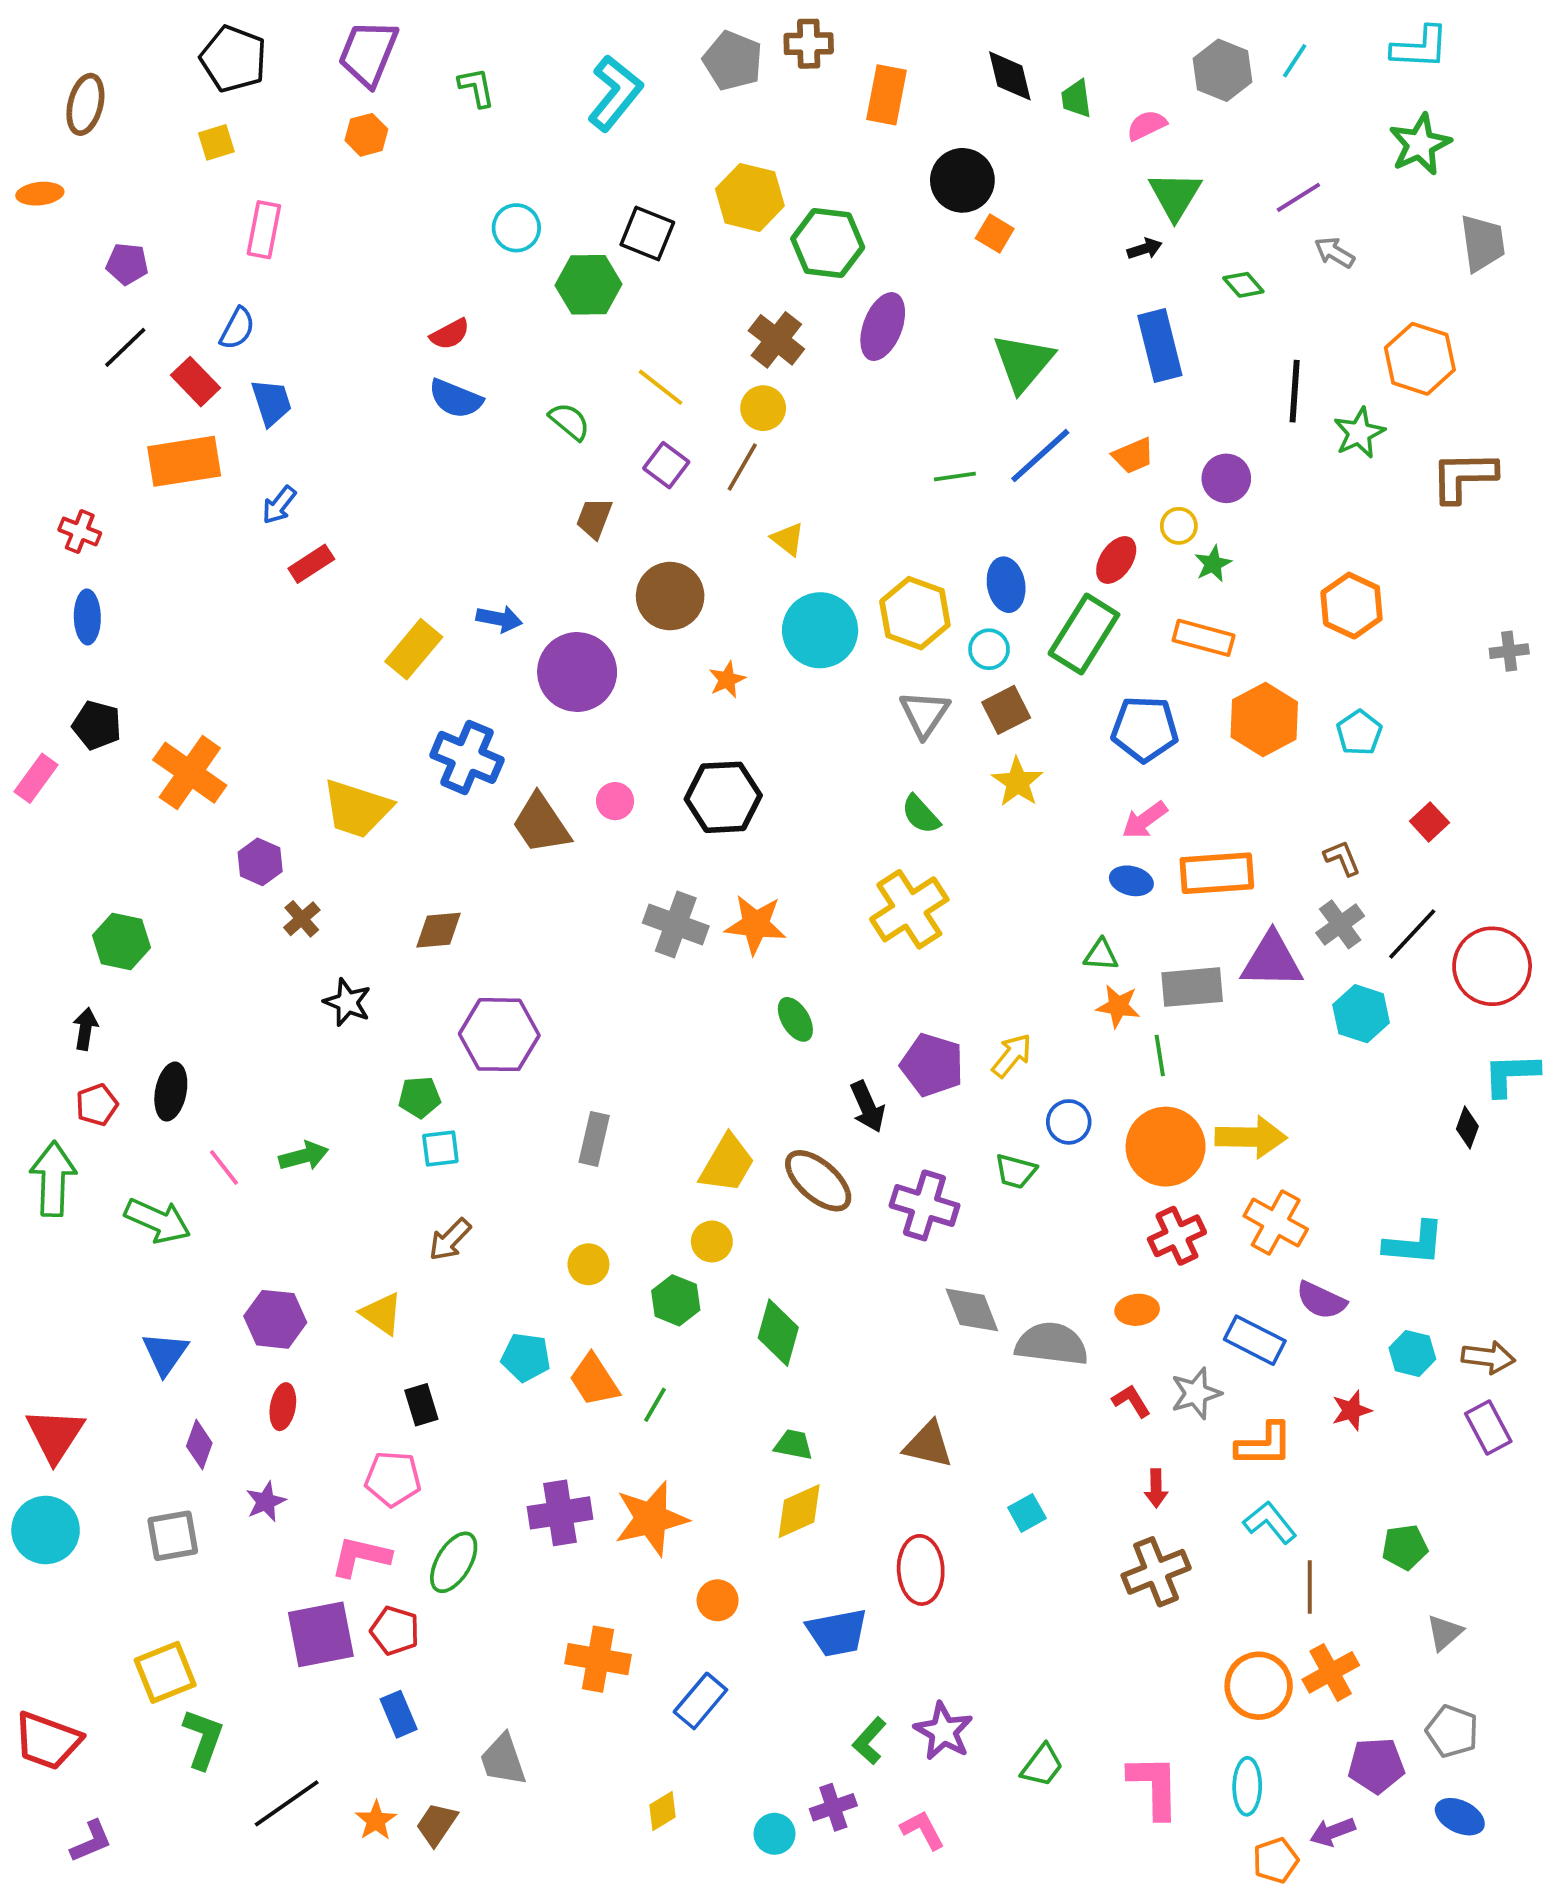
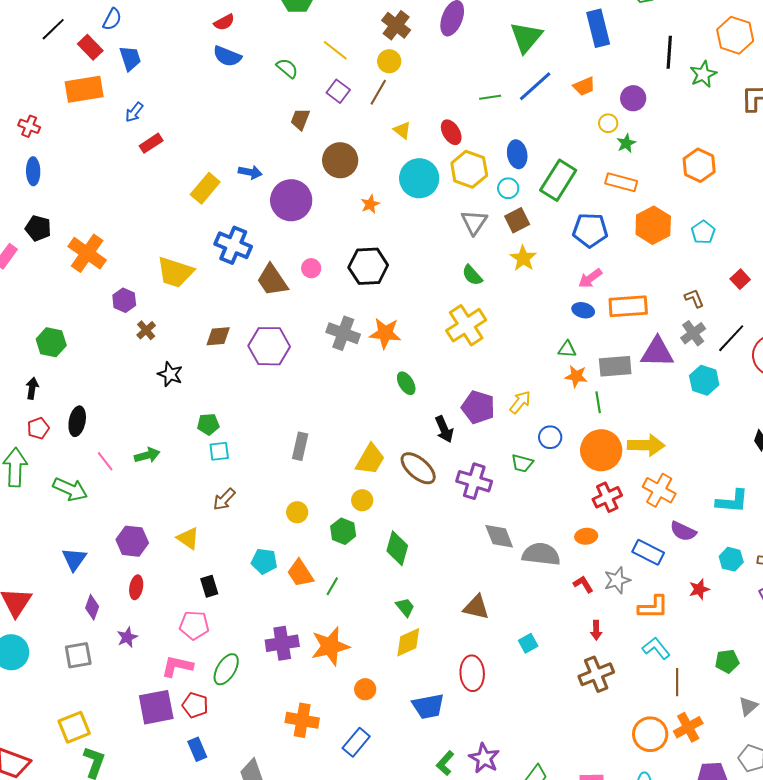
red ellipse: (1116, 560) -> (451, 132), moved, turned -65
purple hexagon: (499, 1035) -> (269, 346), moved
green trapezoid: (793, 1445) -> (405, 607), turned 40

